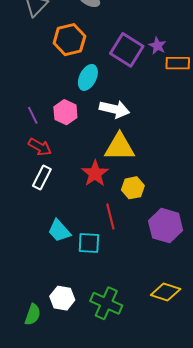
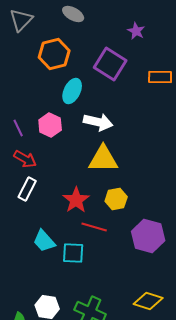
purple star: (157, 46) -> (136, 31), moved
red star: (95, 173) -> (76, 200), moved
red line: (110, 216) -> (94, 227), turned -60

